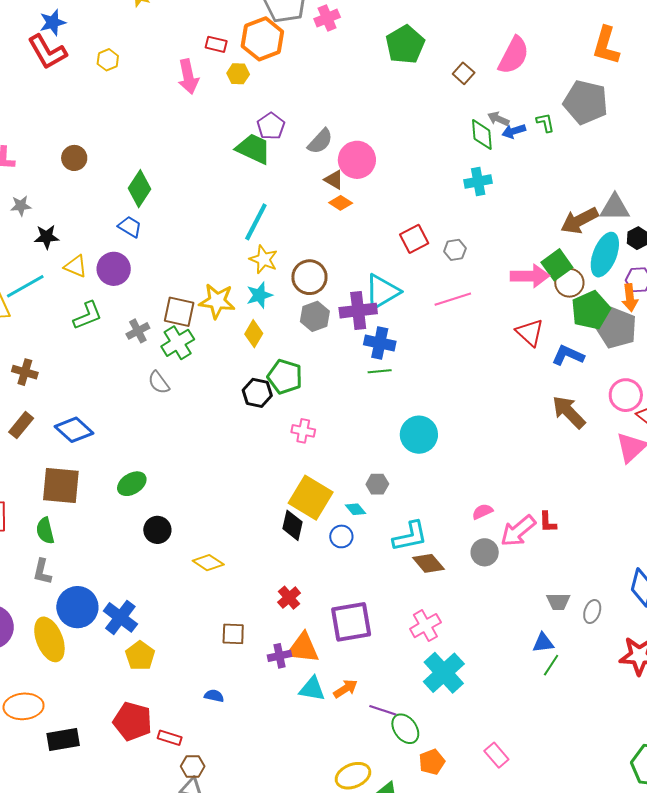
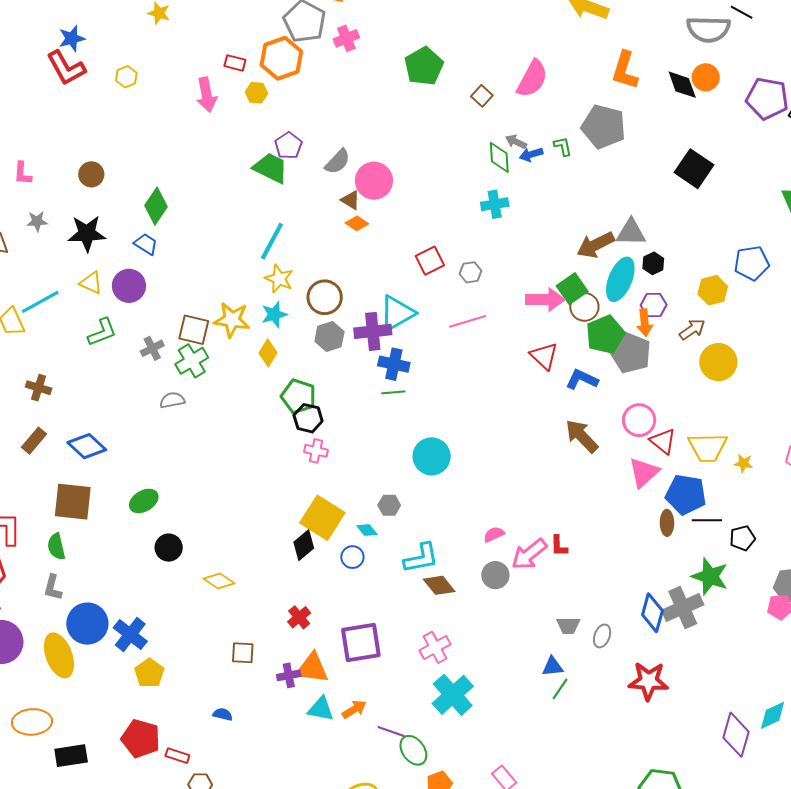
black star: (47, 237) -> (87, 233), moved, size x1.5
gray semicircle: (159, 383) -> (172, 400), turned 115
black hexagon: (257, 393) -> (308, 418), moved
black diamond: (292, 525) -> (304, 545), turned 36

